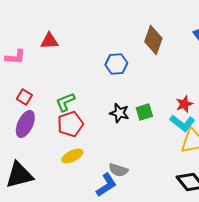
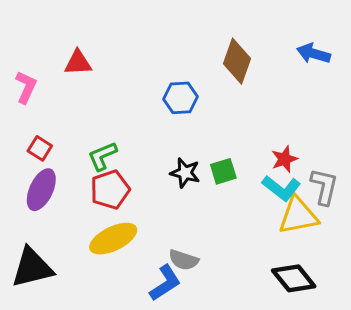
pink L-shape: (15, 57) -> (26, 87), turned -70
yellow ellipse: (72, 156) -> (113, 239), size x1.4

